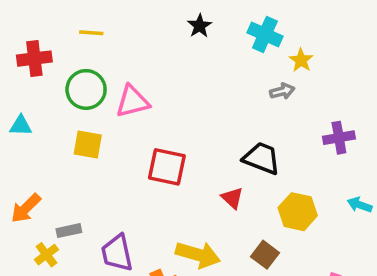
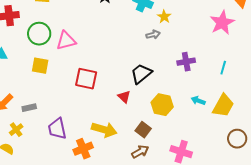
black trapezoid: (262, 158) -> (141, 74), turned -60
gray rectangle: (69, 231) -> (29, 108), moved

